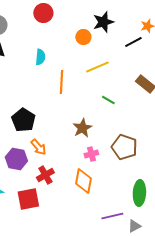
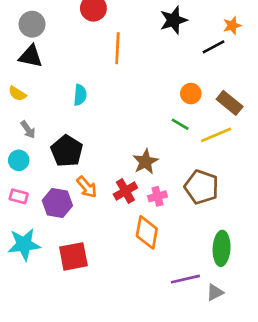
orange circle: (83, 37) -> (191, 94), moved
cyan semicircle: (40, 57) -> (80, 95), moved
yellow line: (97, 67) -> (216, 135), moved
orange line: (61, 82) -> (117, 48), moved
red cross: (45, 175) -> (125, 191), moved

